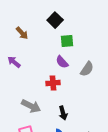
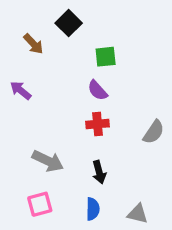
black square: (55, 20) -> (69, 23), moved
gray semicircle: (87, 69) -> (154, 132), moved
red cross: (53, 83) -> (98, 124), moved

